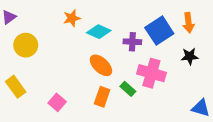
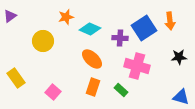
yellow circle: (26, 45) -> (43, 41), moved
black star: (190, 56) -> (179, 57), moved
green rectangle: (128, 89) -> (121, 90), moved

